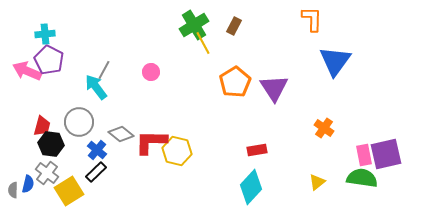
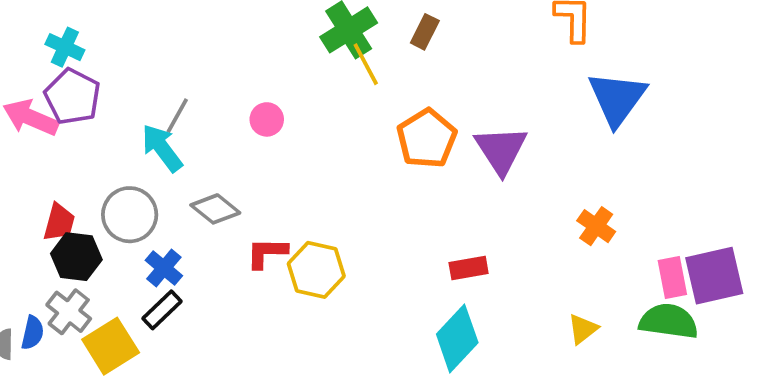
cyan cross: (45, 34) -> (65, 47), turned 30
gray diamond: (121, 134) -> (215, 209), moved
red L-shape: (151, 142) -> (267, 253), size x0.7

